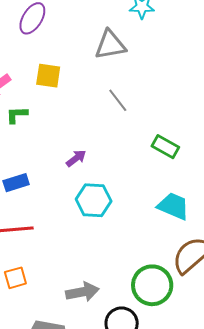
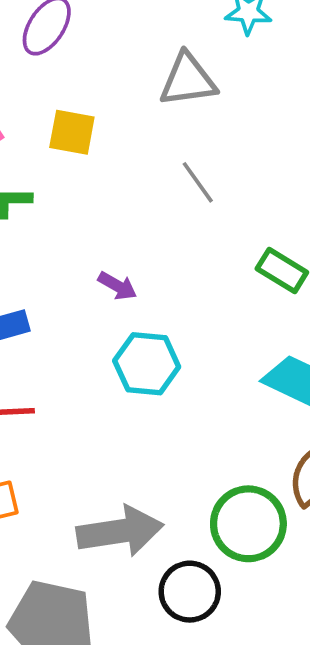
purple arrow: (76, 158) -> (117, 286), turned 65
gray arrow: (82, 292) -> (120, 531), size x1.4

